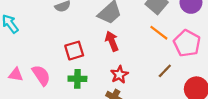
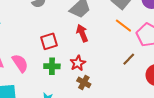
red star: (119, 75) -> (78, 63), moved

